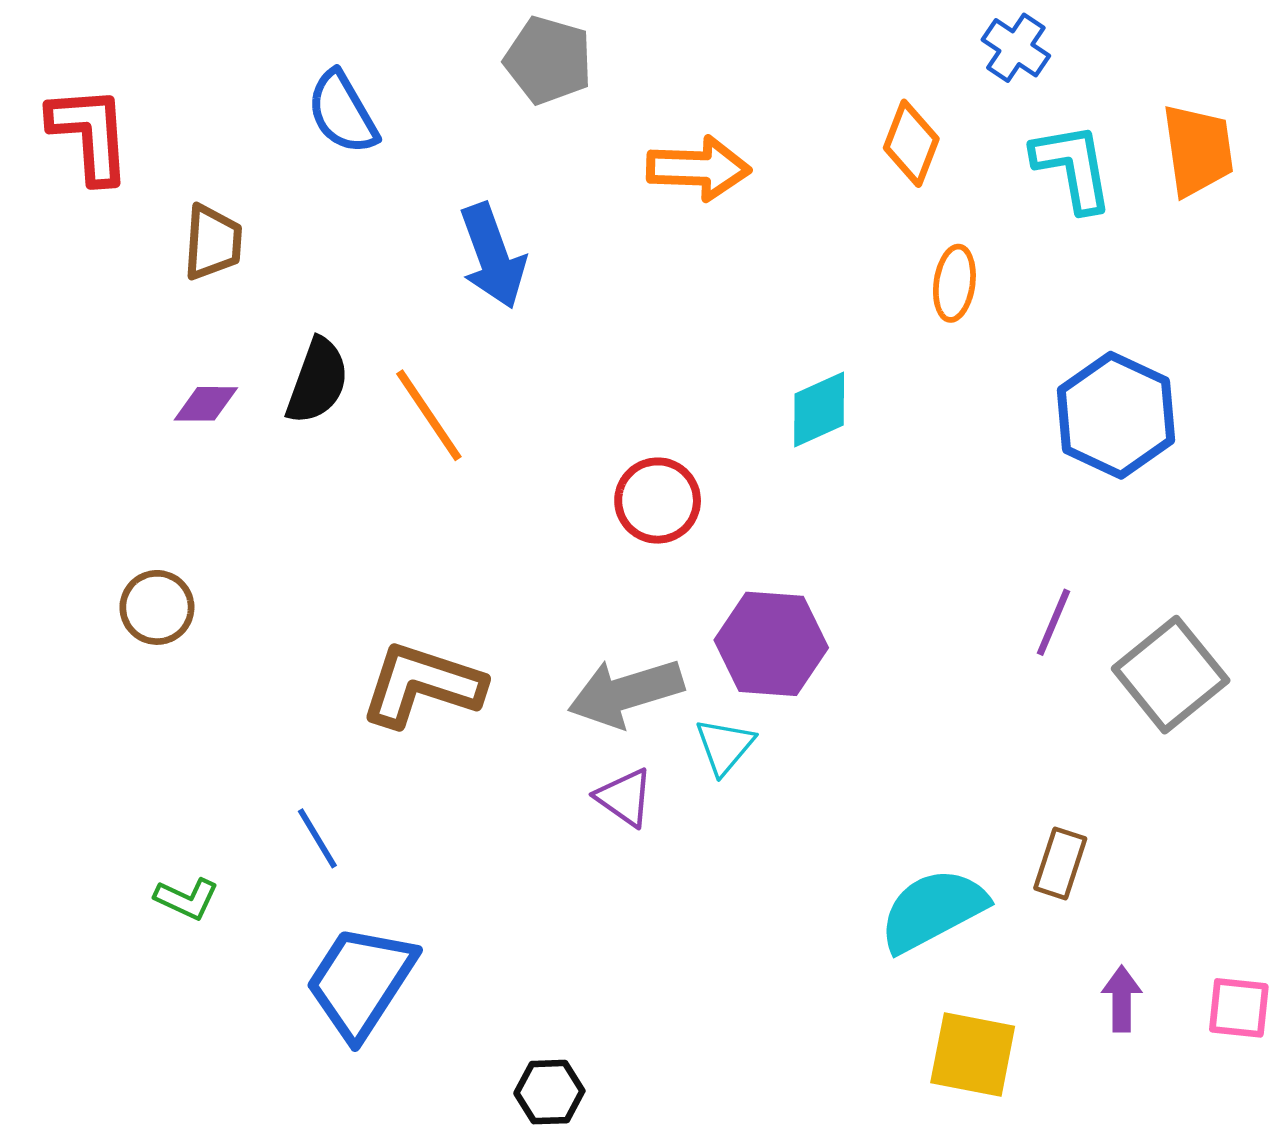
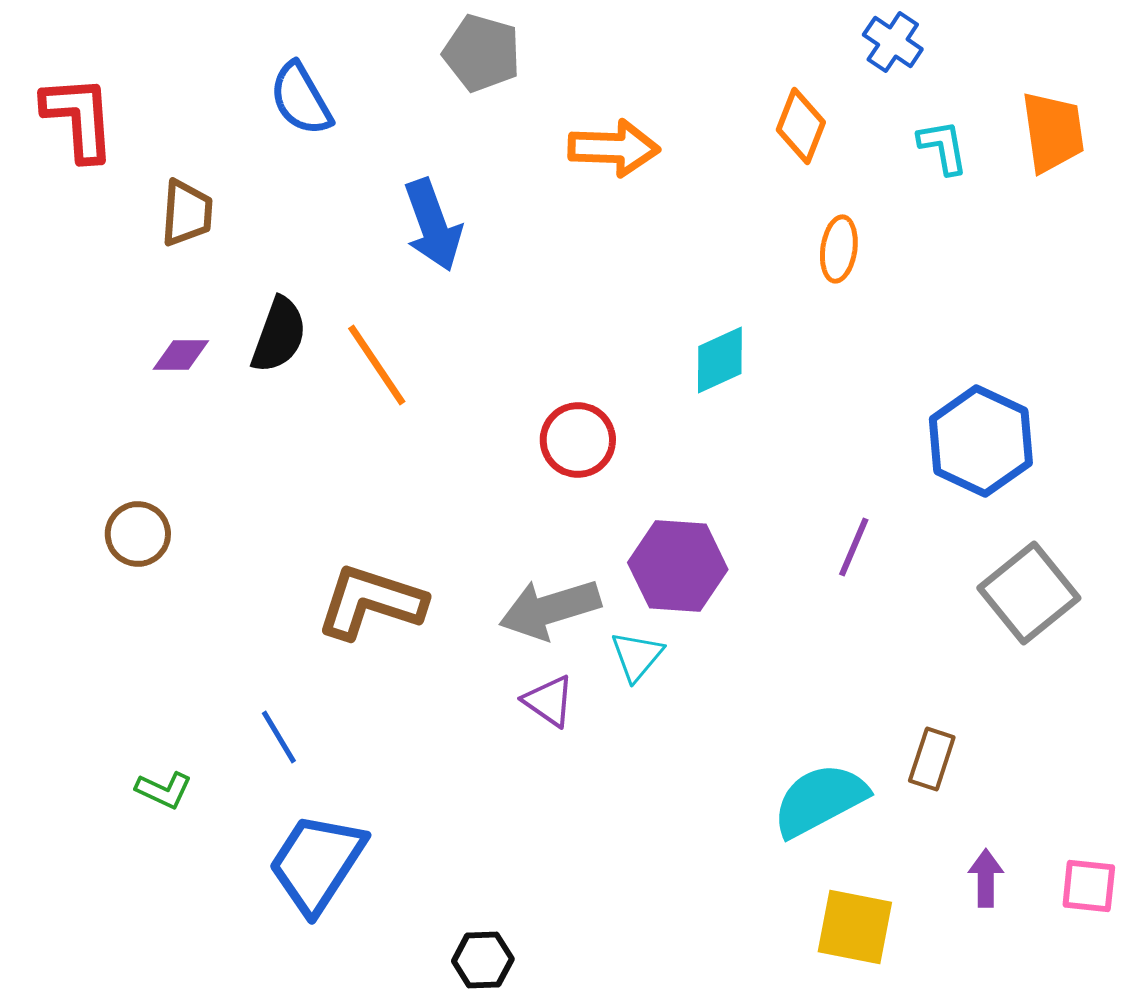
cyan L-shape: (1073, 167) -> (943, 147), size x0.7
blue hexagon: (1116, 415) -> (981, 441), moved
purple line: (1053, 622) -> (854, 547), moved

